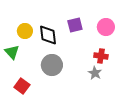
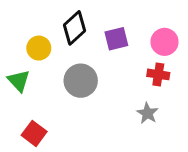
black diamond: (48, 35) -> (74, 28), moved, turned 55
red cross: (101, 56) -> (158, 74), moved
gray circle: (52, 65) -> (81, 81), moved

